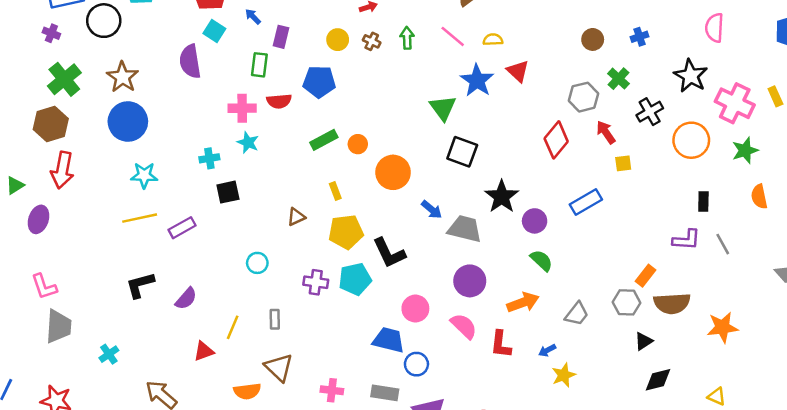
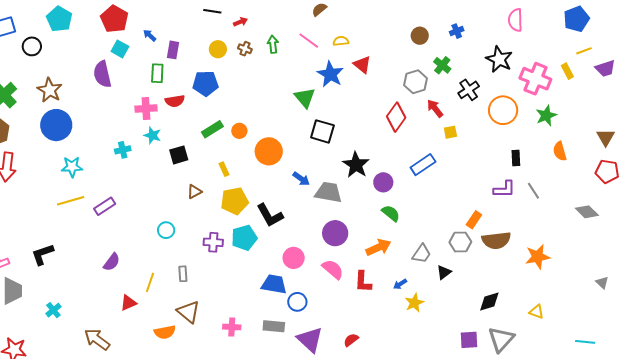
black circle: (104, 21) -> (32, 46), size x0.7
black square: (228, 192) -> (179, 155), moved
black L-shape: (140, 285) -> (42, 254), moved
black triangle: (644, 341) -> (444, 272), moved

